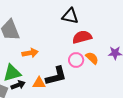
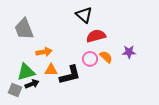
black triangle: (70, 16) -> (84, 15), turned 30
orange triangle: (39, 83) -> (51, 70), moved

